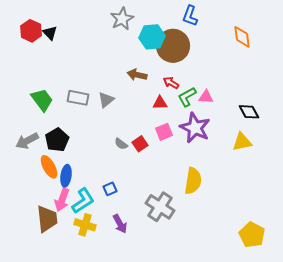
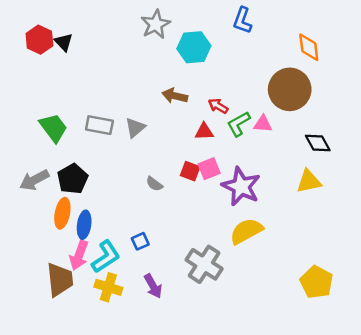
brown circle: (173, 46) -> (290, 89), moved
purple star: (195, 128) -> (241, 186), moved
red square: (140, 144) -> (190, 171), moved, turned -35
orange ellipse: (49, 167) -> (62, 213), turned 40
yellow semicircle: (193, 181) -> (246, 231), turned -128
yellow pentagon: (252, 235) -> (316, 282), moved

